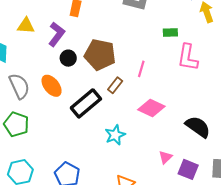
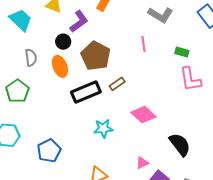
brown pentagon: (100, 55) -> (96, 56), moved
pink L-shape: (188, 57) -> (190, 79), turned -36
black circle: (68, 58) -> (63, 42), moved
pink line: (141, 69) -> (144, 44), moved, turned -42
gray semicircle: (19, 86) -> (31, 58), size x0.7

